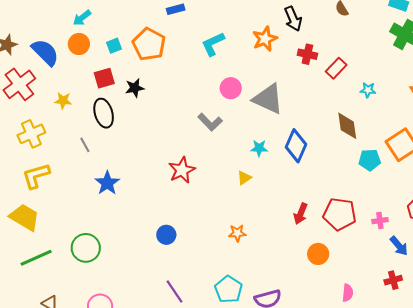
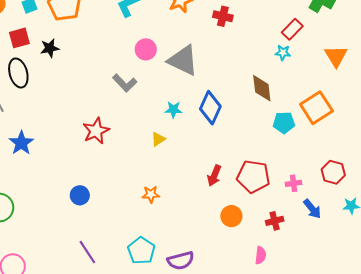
red rectangle: (336, 68) -> (292, 29), moved
red cross: (393, 280) -> (275, 221), moved

